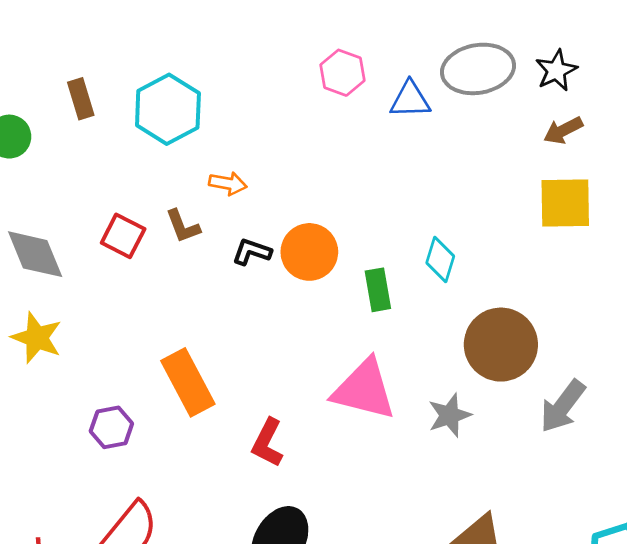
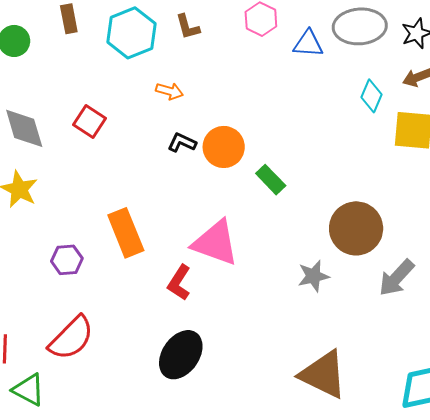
brown L-shape: (183, 226) -> (188, 27), moved
cyan diamond: (440, 259) -> (371, 96), moved
green rectangle: (378, 290) -> (271, 180), turned -40
pink triangle: (364, 390) -> (216, 243), moved

